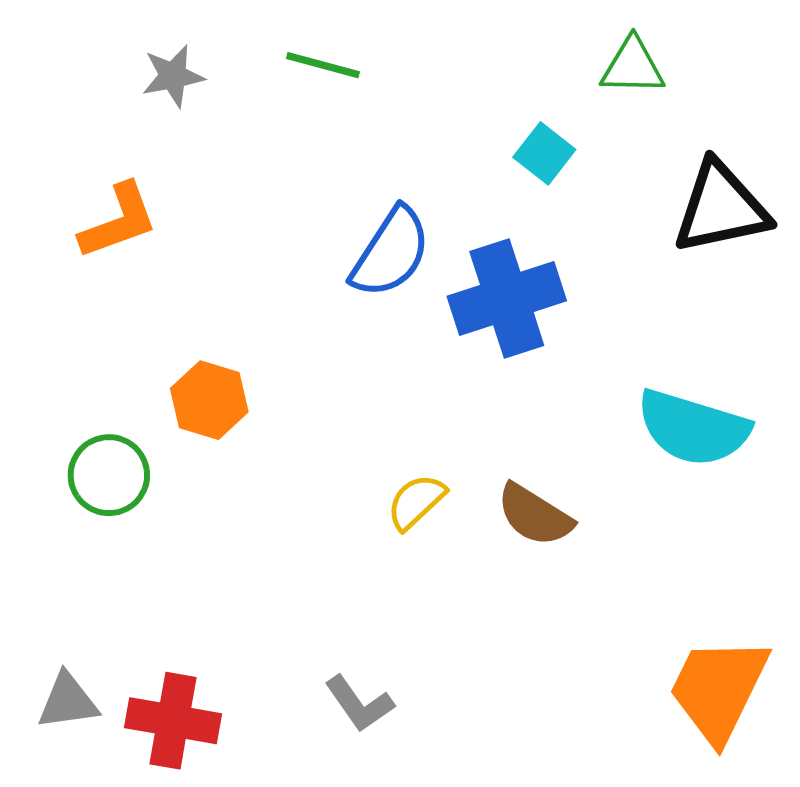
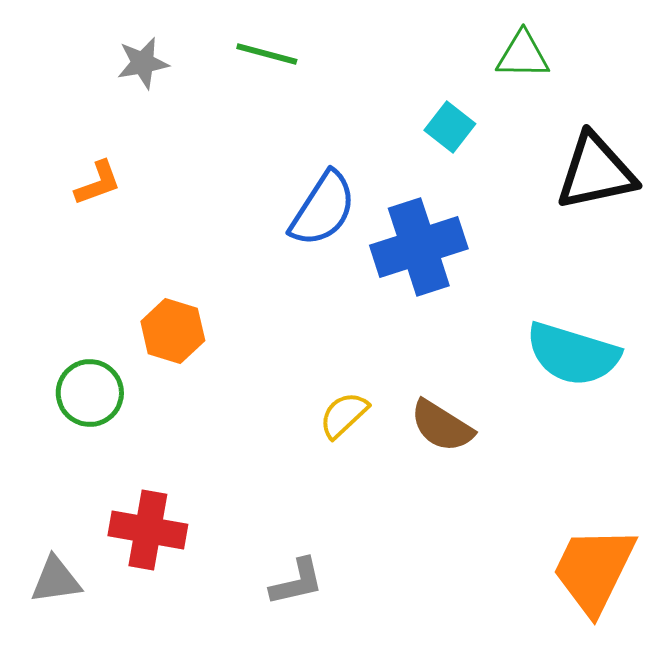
orange L-shape: (119, 221) -> (98, 183), size x0.7
gray L-shape: (359, 704) -> (297, 582), turned -68
red cross: (173, 721) -> (148, 530), moved

